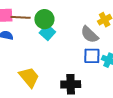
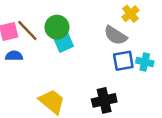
brown line: (21, 17) -> (27, 31), turned 54
cyan square: (47, 32) -> (64, 43), turned 35

